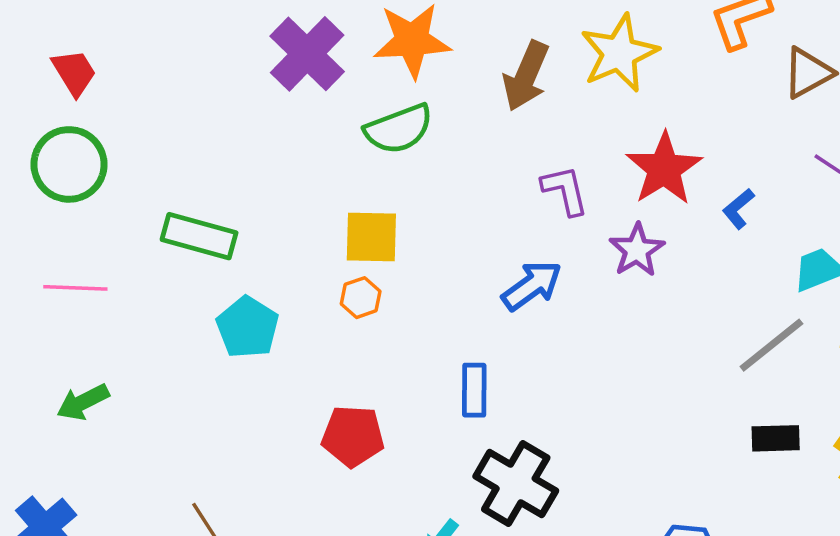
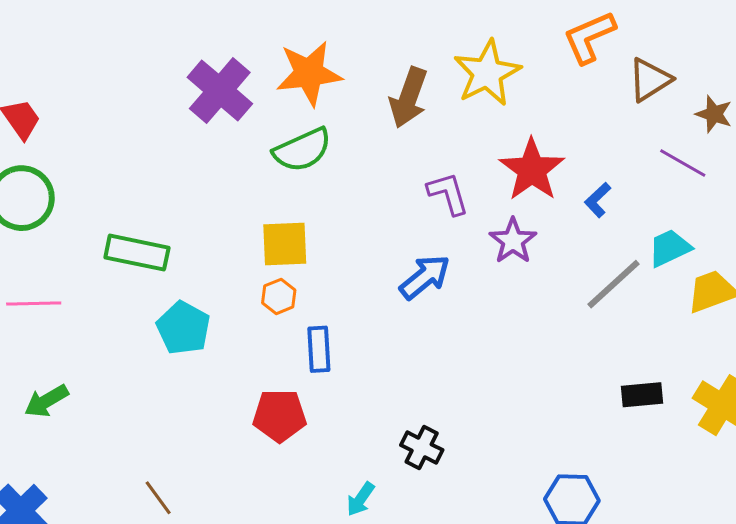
gray line: (771, 345) -> (614, 284), moved
blue rectangle: (474, 390) -> (319, 349), moved
black cross: (516, 484) -> (422, 447), size x0.6

